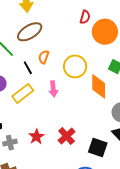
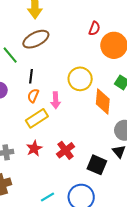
orange semicircle: (44, 57) -> (33, 96), moved
black line: (28, 68) -> (31, 76), turned 32
yellow rectangle: (23, 93) -> (37, 118), moved

